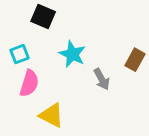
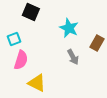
cyan star: (72, 54) -> (69, 28), moved

